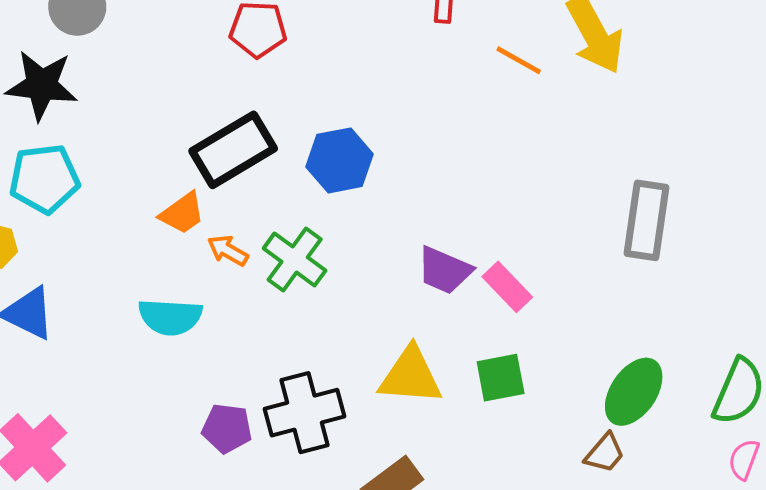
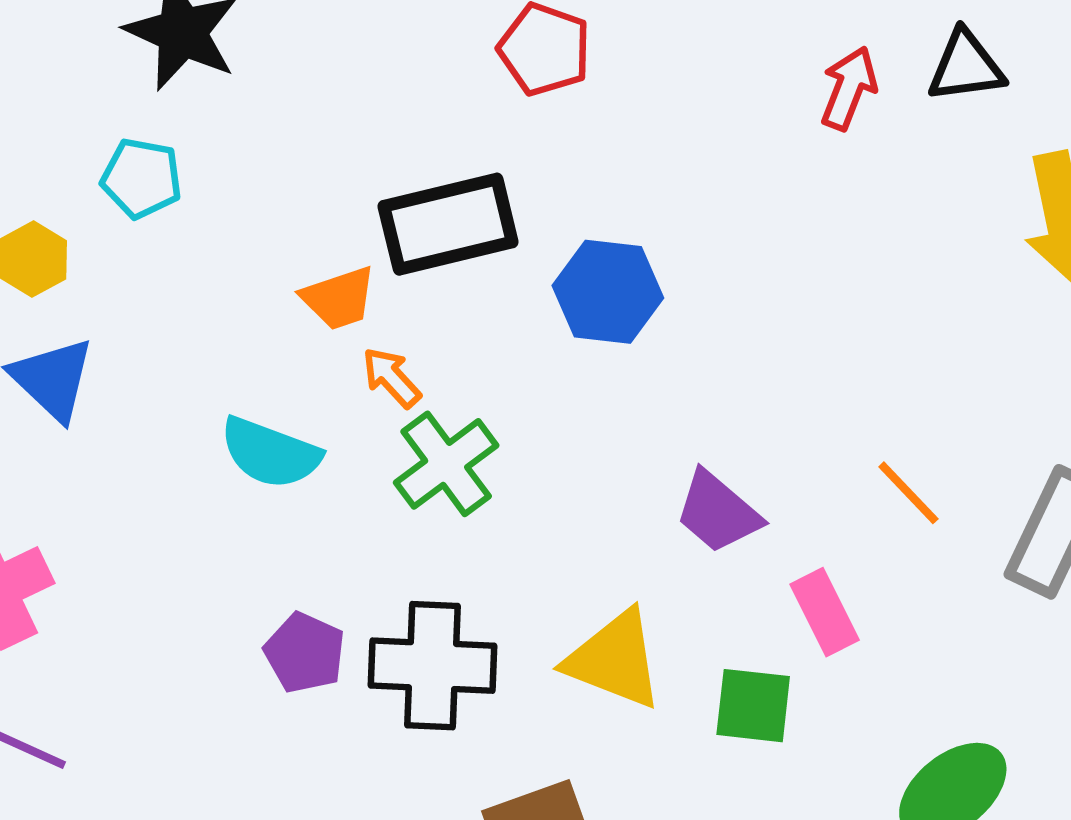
orange line: (519, 60) -> (908, 493), moved
cyan pentagon: (44, 179) -> (142, 178), size x0.7
green cross: (295, 260) -> (446, 464), moved
pink rectangle: (507, 287) -> (825, 612), moved

